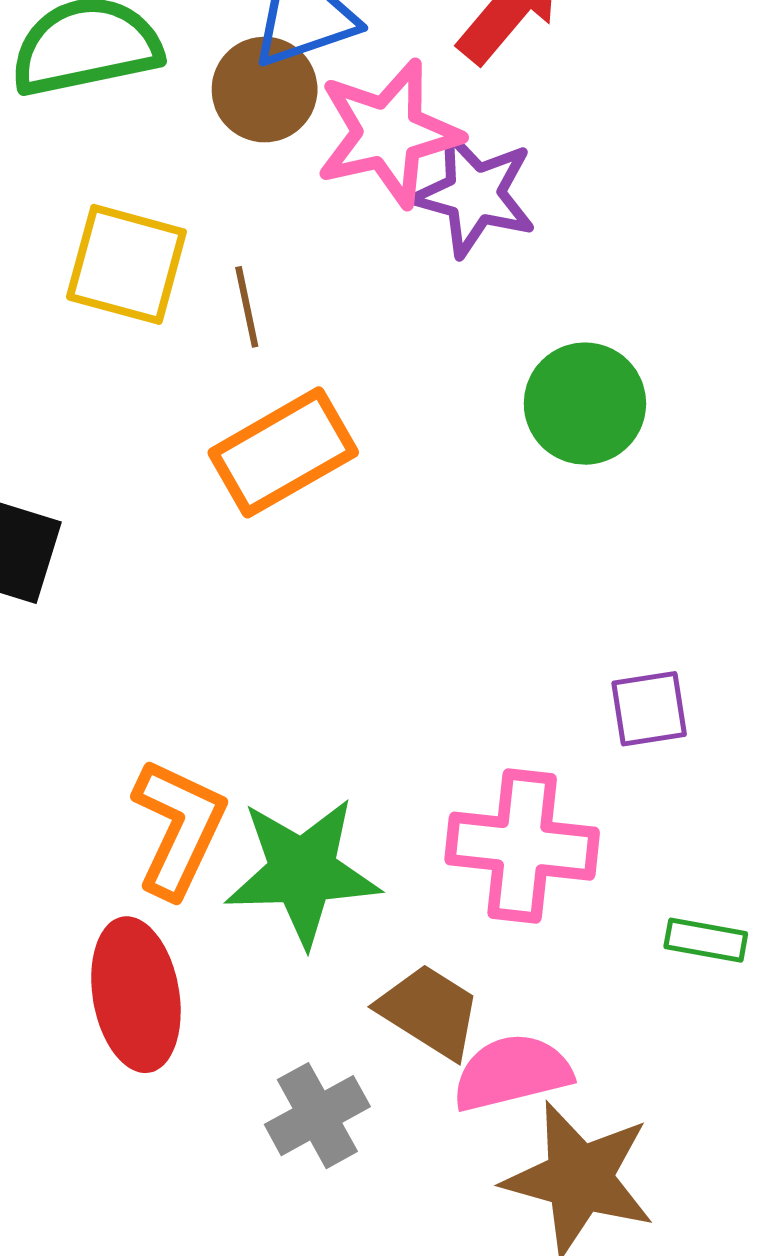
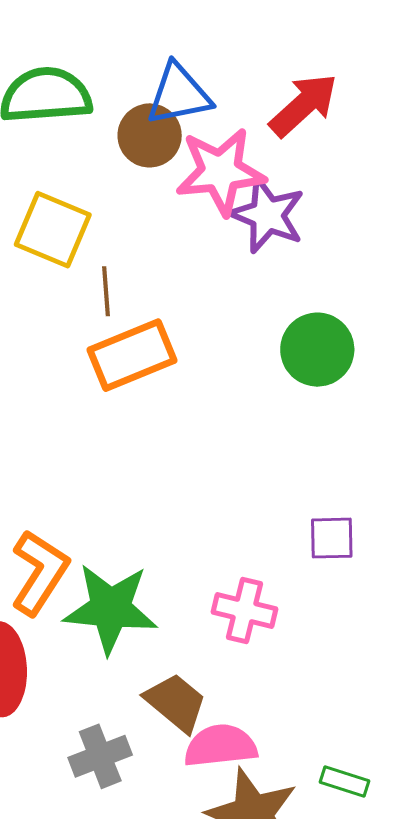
brown line: (247, 307) -> (106, 291), moved
pink cross: (522, 846) -> (245, 611), size x0.7
green rectangle: (706, 940) -> (344, 782), moved

